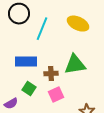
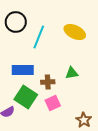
green triangle: (75, 65) -> (72, 73), size x0.6
green square: (29, 89) -> (26, 97), size x1.6

